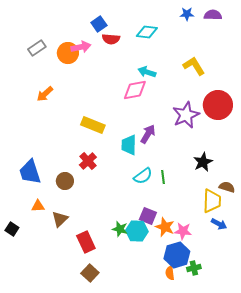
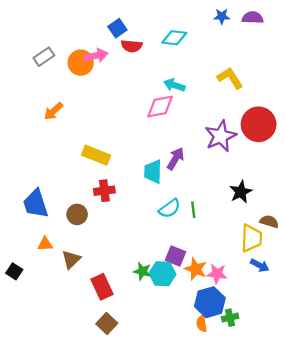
yellow rectangle: (93, 125) -> (96, 155), moved
red cross: (88, 161) -> (104, 191), turned 36

